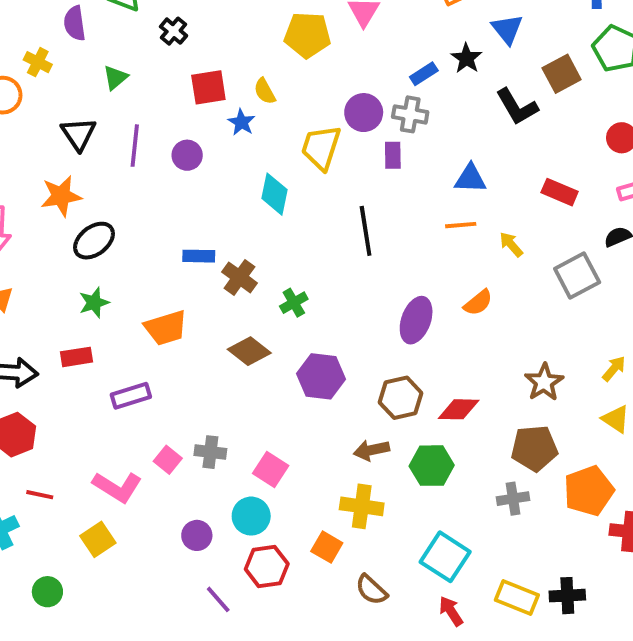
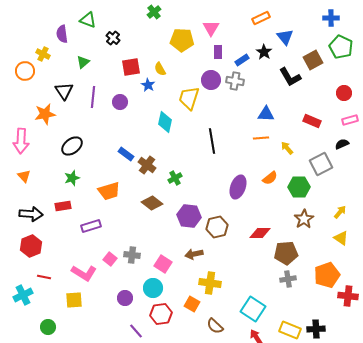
purple rectangle: (393, 155) -> (218, 52), moved
orange star: (61, 196) -> (45, 114), moved
blue rectangle: (199, 256) -> (126, 154), turned 35
brown hexagon: (401, 398) -> (217, 227), moved
brown pentagon: (534, 448) -> (286, 253), moved
brown arrow: (371, 450) -> (194, 254), moved
green hexagon: (432, 466) -> (299, 187), moved
yellow square: (98, 539) -> (74, 300), turned 30

